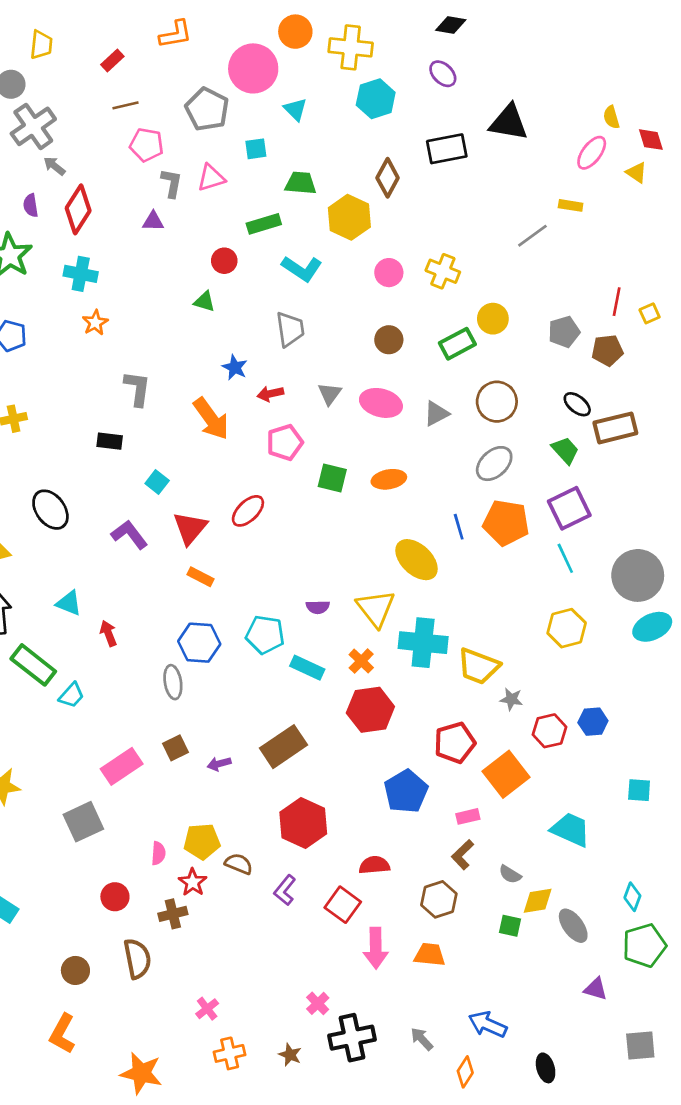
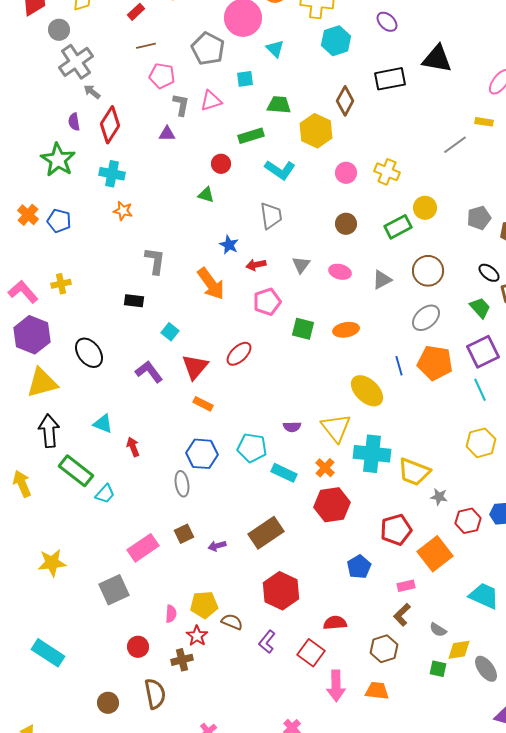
orange star: (95, 323) -> (123, 211), turned -30
pink ellipse: (381, 403) -> (340, 272), size x0.7
blue pentagon: (406, 791) -> (359, 567), size x0.7

